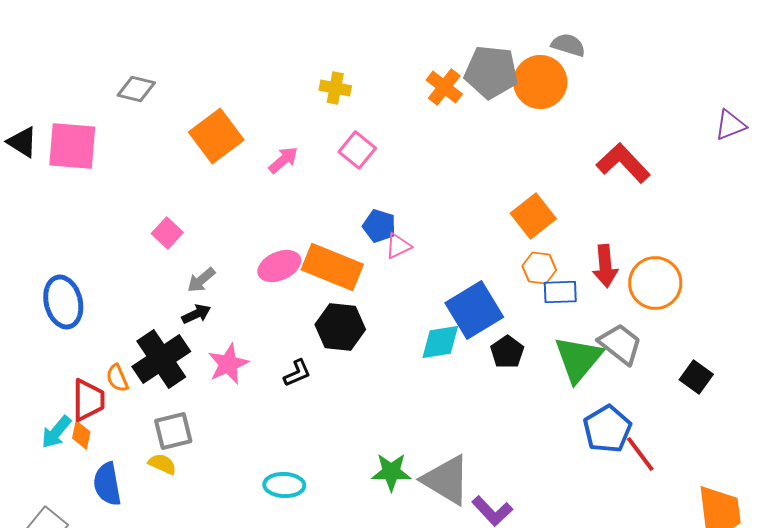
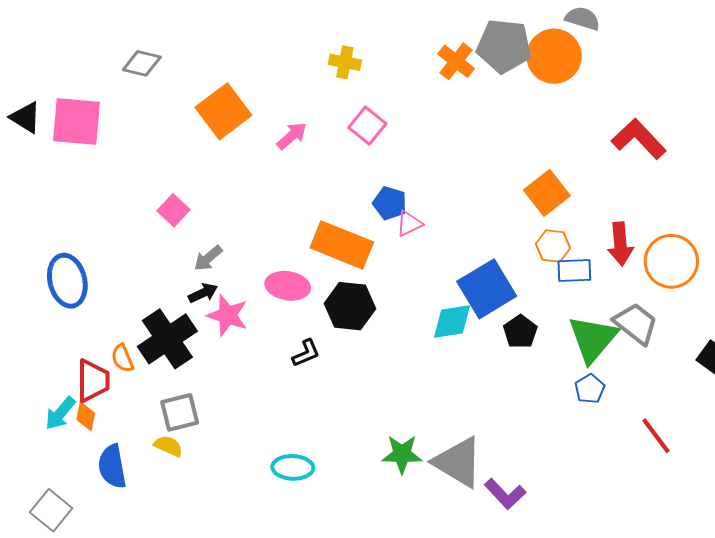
pink ellipse: (279, 266) -> (288, 286), moved, turned 33
pink star: (228, 364) -> (228, 315), moved, turned -30
blue pentagon: (607, 429) -> (590, 389), moved, size x0.6

